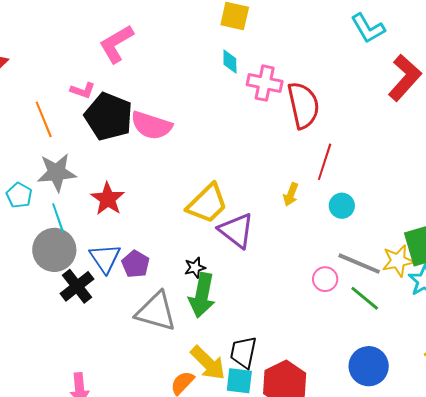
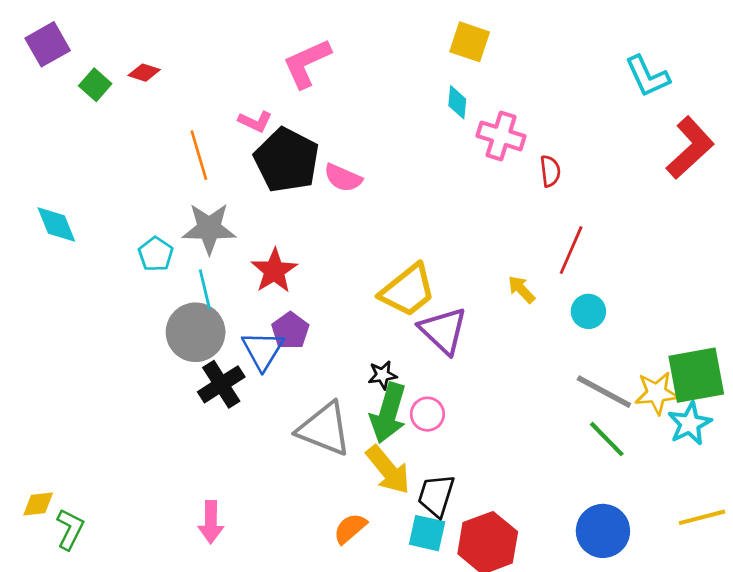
red semicircle: (303, 105) -> (550, 171), size x0.5
pink semicircle: (151, 125) -> (343, 178), size x0.7
yellow arrow: (291, 194) -> (521, 289), turned 110
purple pentagon: (136, 264) -> (290, 331), moved
pink circle: (325, 279) -> (427, 414), moved
yellow arrow: (208, 363) -> (388, 470), moved

